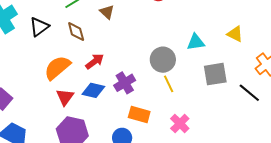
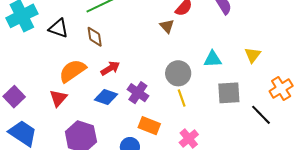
brown triangle: (107, 12) -> (167, 26), moved
black triangle: (39, 27) -> (58, 28), turned 50
yellow triangle: (235, 34) -> (253, 55), turned 36
purple cross: (125, 83) -> (138, 93), turned -30
red triangle: (65, 97) -> (58, 98), moved

